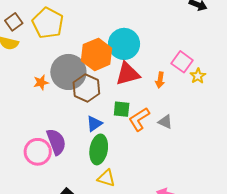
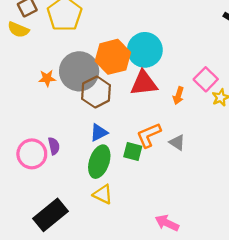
green square: (122, 109) -> (133, 151), moved
purple semicircle: (56, 142) -> (54, 146), size x0.6

